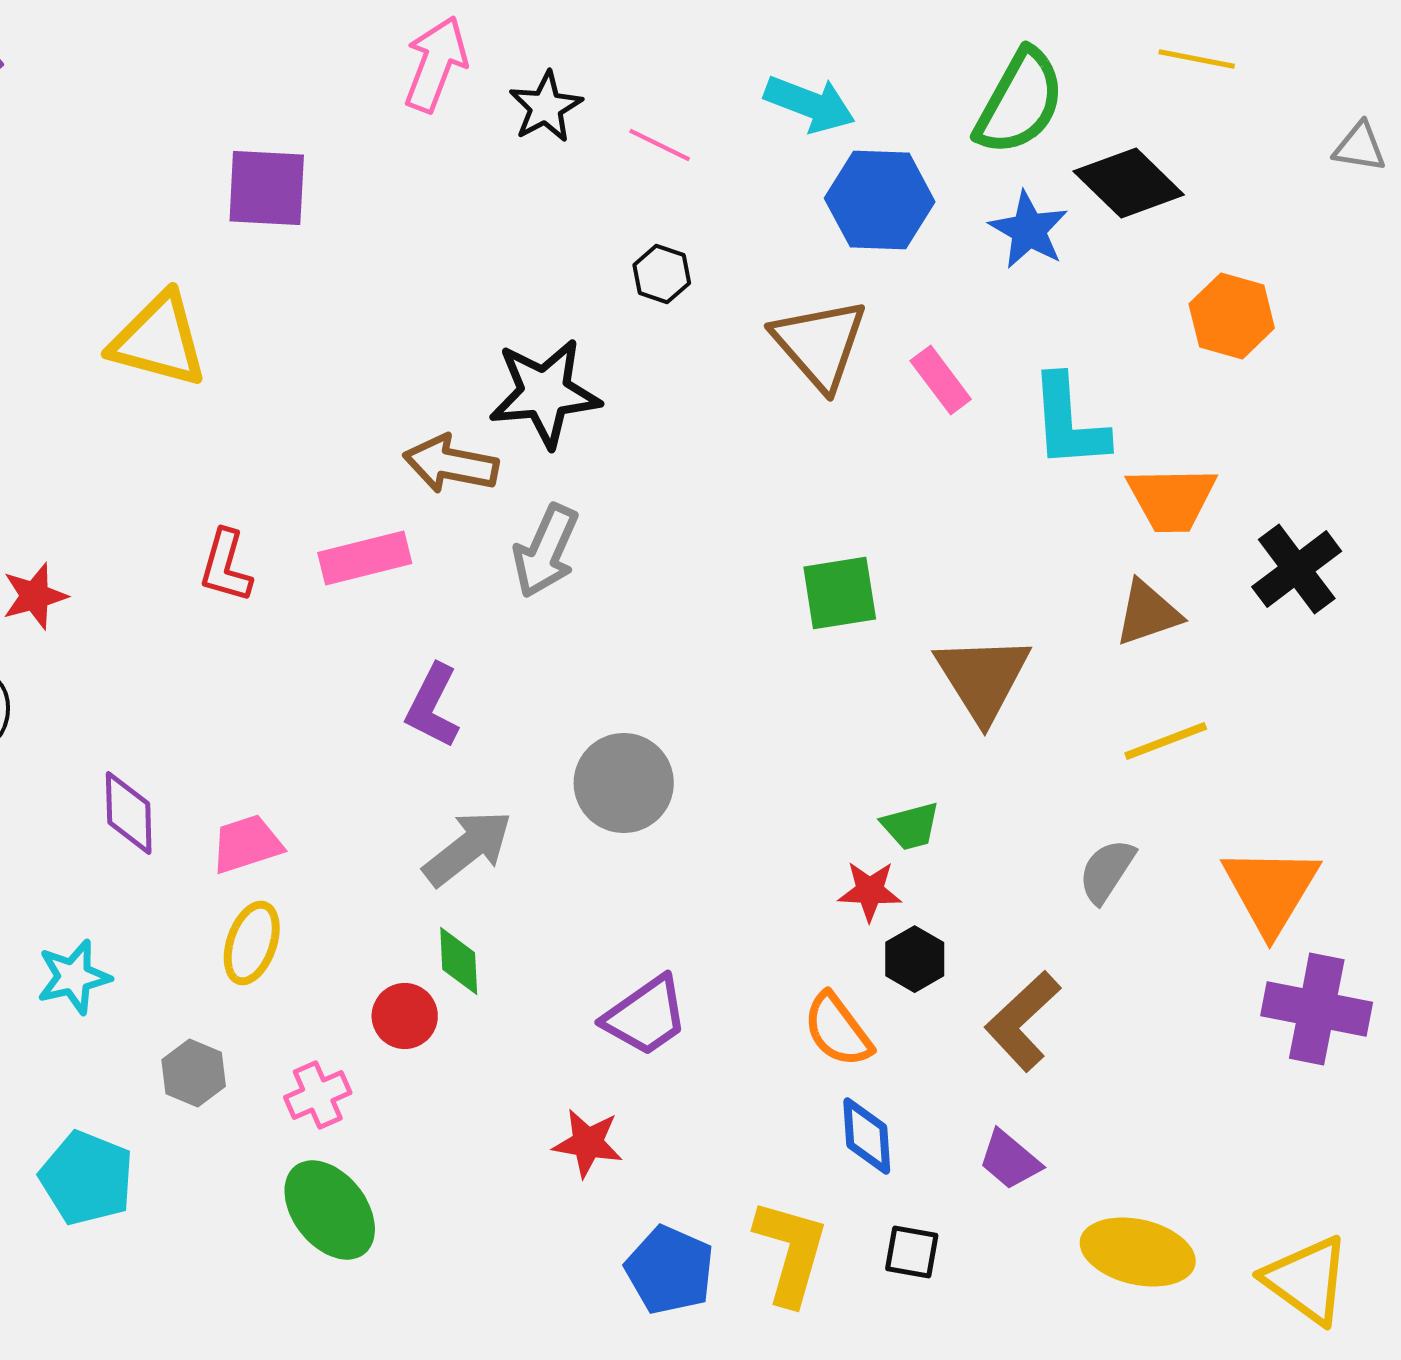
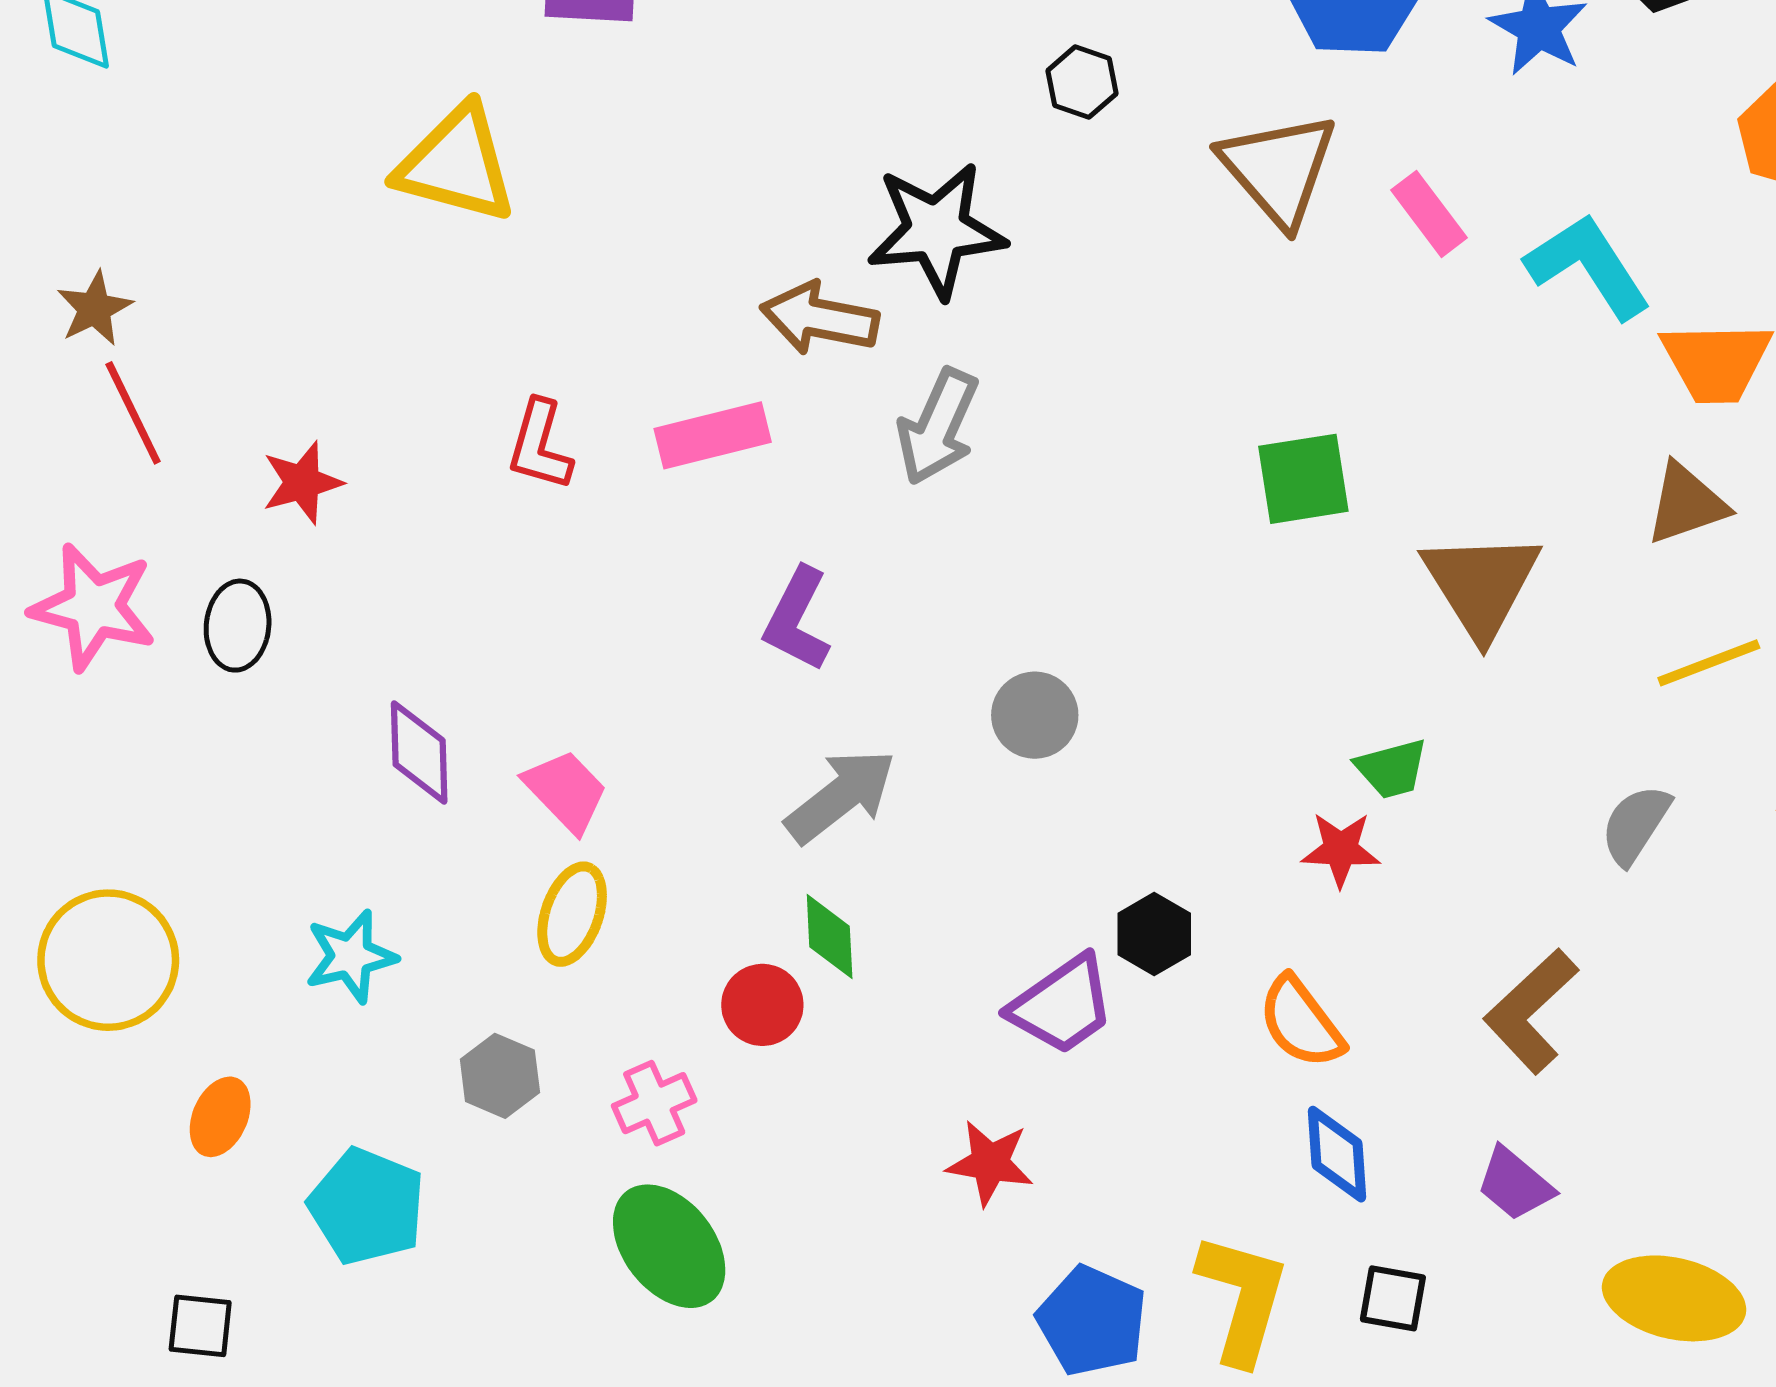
cyan L-shape: (1069, 422) -> (1588, 266), turned 151
gray circle: (624, 783) -> (1035, 715), size x0.7
pink trapezoid: (247, 844) -> (566, 791), turned 64
black hexagon: (915, 959) -> (1154, 934), moved

